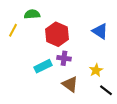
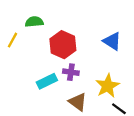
yellow star: (96, 70) -> (108, 86), size x1.5

